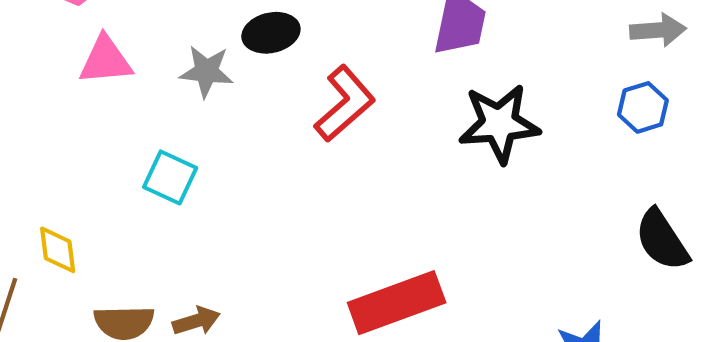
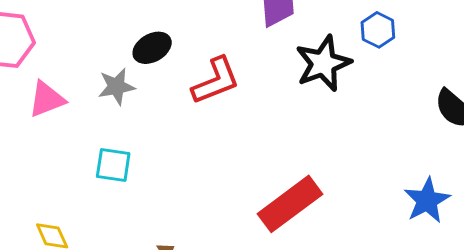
red L-shape: (345, 104) -> (216, 81), turned 36
blue hexagon: (643, 107) -> (378, 30), moved

